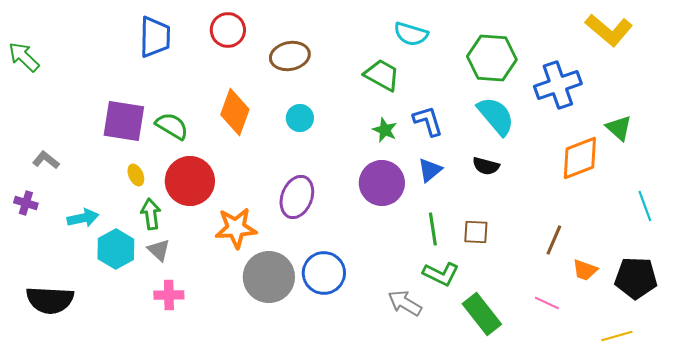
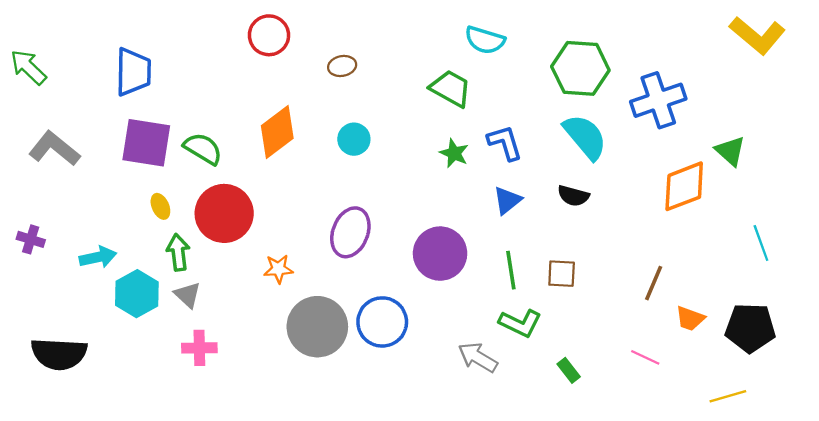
yellow L-shape: (609, 30) -> (757, 35), moved
blue trapezoid: (155, 37) -> (133, 72), moved
brown ellipse: (290, 56) -> (342, 66), size x0.6
orange diamond: (235, 112) -> (277, 132), turned 33
gray L-shape: (46, 160) -> (54, 149), moved, size x1.6
purple circle: (382, 183) -> (440, 254), moved
orange star: (236, 228) -> (278, 269), size x0.6
green rectangle: (482, 314) -> (569, 370), size x0.5

